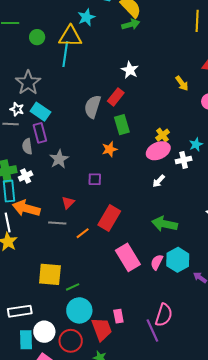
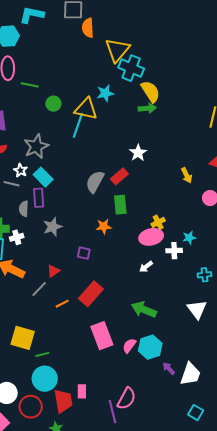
gray line: (57, 223) -> (39, 289), turned -60

